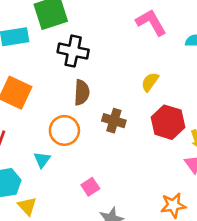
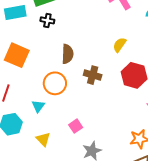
black cross: (73, 51) -> (47, 20), moved, size x0.6
yellow triangle: (27, 206) -> (43, 139), moved

